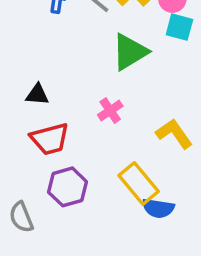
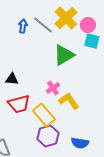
yellow L-shape: (174, 134) -> (69, 101), moved
yellow rectangle: (139, 183) -> (44, 115), moved
purple hexagon: (68, 187) -> (48, 136), moved

